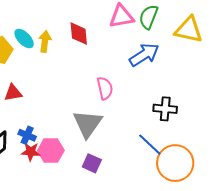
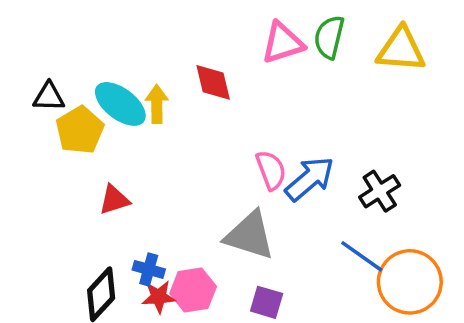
cyan ellipse: (24, 39) -> (120, 104), size x1.4
blue arrow: (144, 55) -> (310, 179), moved
black cross: (165, 109) -> (380, 191), turned -30
gray triangle: (87, 124) -> (250, 235), turned -40

